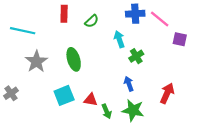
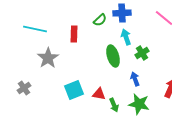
red rectangle: (64, 14) -> (74, 34), moved
blue cross: (135, 14) -> (122, 13), moved
green ellipse: (74, 59) -> (113, 56), moved

